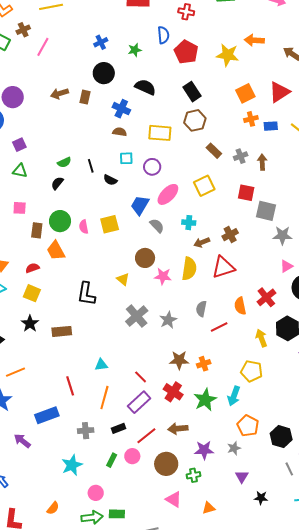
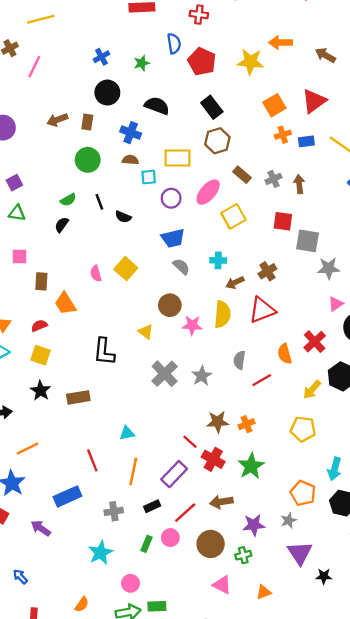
cyan square: (126, 158) -> (149, 177), moved
pink ellipse: (168, 194) -> (208, 192), moved
blue trapezoid: (140, 205) -> (173, 238), moved, turned -130
green circle: (60, 221) -> (88, 160), moved
yellow square: (110, 224) -> (126, 269), turned -30
yellow arrow: (261, 338) -> (312, 390), turned -114
red line: (141, 377) -> (190, 442), moved
cyan arrow: (234, 396) -> (335, 469), moved
purple triangle: (242, 477) -> (300, 553), size x1.6

